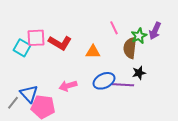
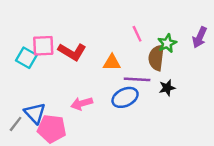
purple arrow: (155, 31) -> (200, 37), moved
purple line: (123, 85) -> (137, 79), moved

